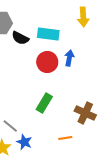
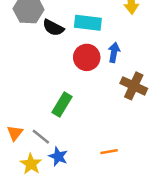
green rectangle: (44, 103) -> (62, 104), moved
brown cross: (85, 113) -> (134, 86), moved

